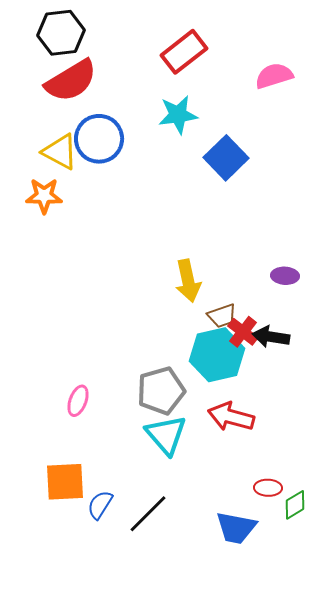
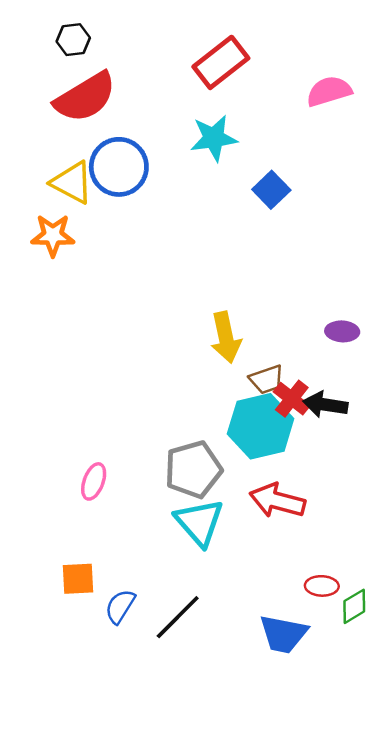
black hexagon: (61, 33) -> (73, 40), size x0.6
blue square: (226, 158) -> (271, 190), size x0.7
orange square: (65, 482) -> (78, 579), size x0.7

